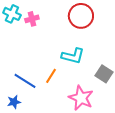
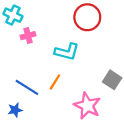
pink cross: (32, 19) -> (28, 36), moved
cyan L-shape: (73, 56) -> (67, 52), moved

